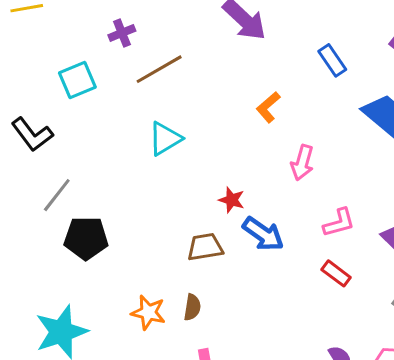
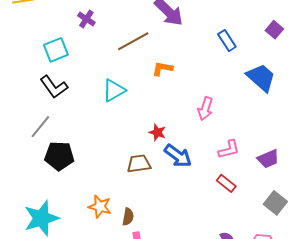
purple cross: (122, 33) -> (86, 19), turned -36
brown line: (159, 69) -> (133, 41), moved
orange L-shape: (268, 107) -> (162, 69), moved, turned 50
black L-shape: (32, 134) -> (54, 87), moved
brown semicircle: (192, 307) -> (128, 217), moved

